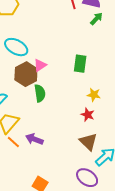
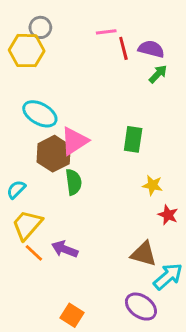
pink triangle: (40, 65) -> (74, 141), size x1.5
red star: (88, 115) -> (168, 215), moved
brown triangle: (88, 142) -> (144, 254), turned -30

